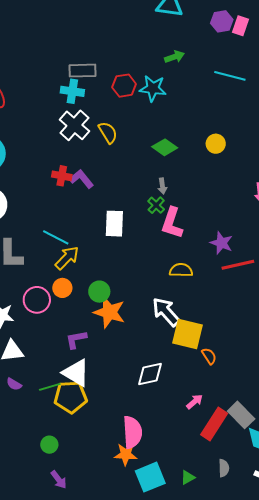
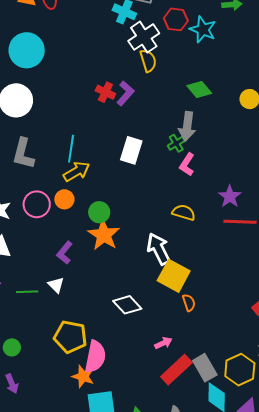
white cross: (74, 125) -> (144, 37), moved
red cross: (62, 176) -> (105, 92), moved
purple L-shape: (81, 179) -> (125, 93), moved, turned 65
gray arrow: (162, 186) -> (187, 126), size x1.8
pink L-shape: (172, 223) -> (187, 165), size x0.7
cyan line: (56, 237) -> (71, 149), turned 56
purple L-shape: (76, 339) -> (65, 253), turned -55
white triangle: (76, 373) -> (56, 285), size x0.6
white diamond: (150, 374) -> (127, 305), turned 44
yellow pentagon: (71, 397) -> (70, 337), moved

